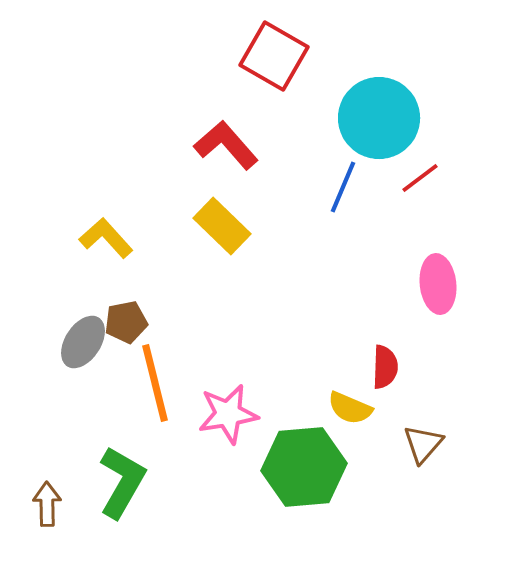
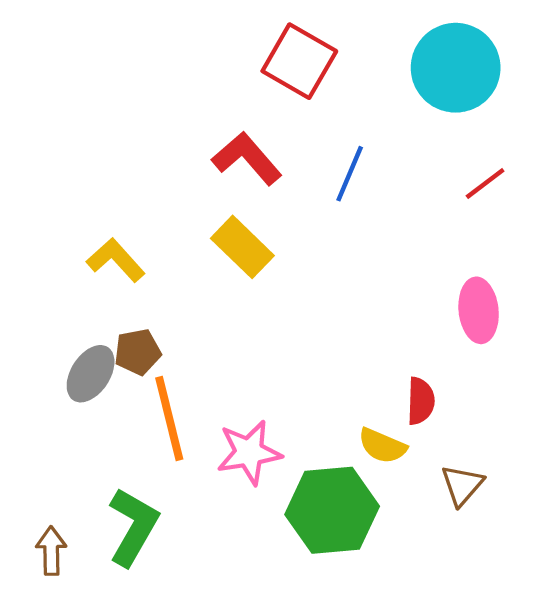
cyan circle: (379, 118) -> (456, 68), moved
red line: (420, 178) -> (485, 184), moved
blue line: (343, 187) -> (350, 174), moved

